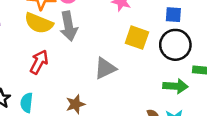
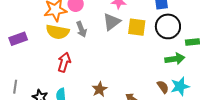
gray arrow: (69, 26) -> (81, 29), size x0.7
gray triangle: (105, 68) -> (112, 22), moved

